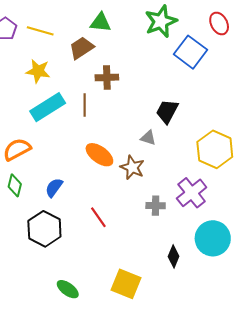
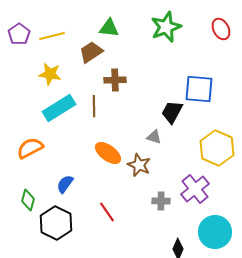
yellow line: (40, 31) -> (52, 36), turned -30
blue square: (190, 52) -> (199, 89), moved, turned -32
green diamond: (15, 185) -> (28, 200), moved

